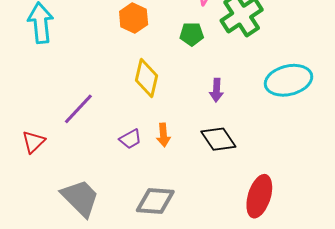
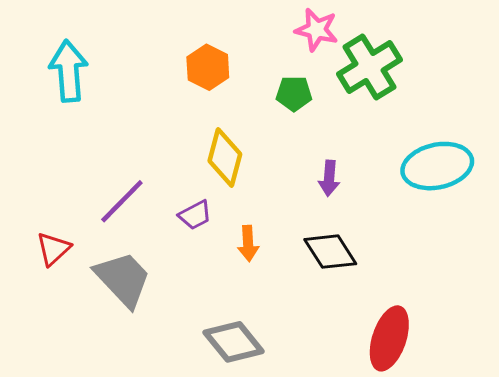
purple trapezoid: (130, 139) -> (195, 215), moved
gray trapezoid: (80, 198) -> (123, 279), moved
gray diamond: (155, 201) -> (234, 342), turned 45

